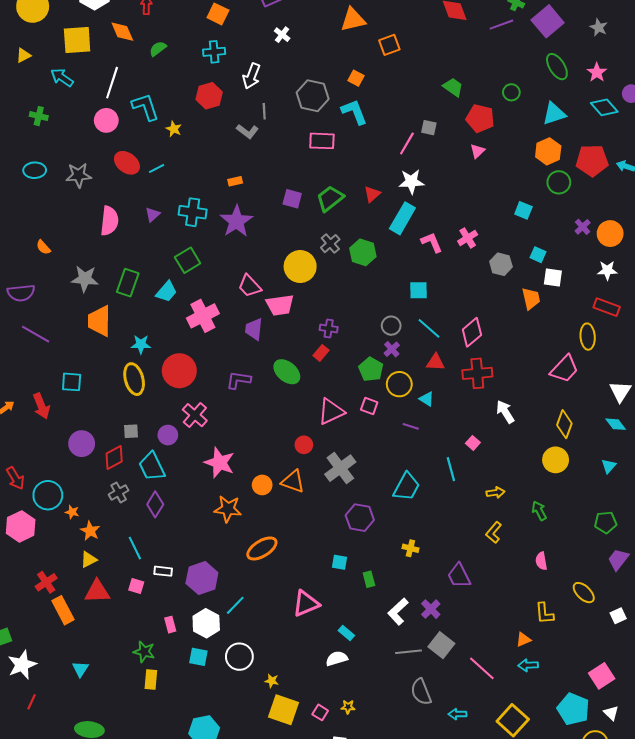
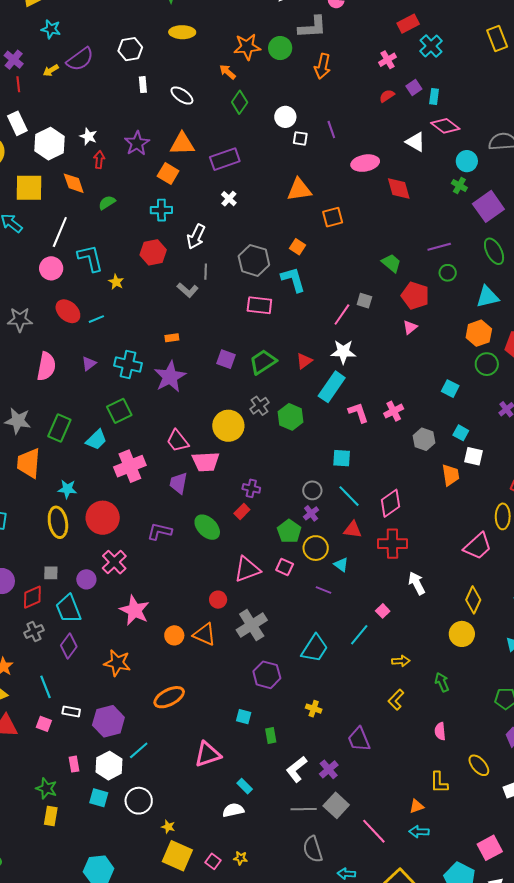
purple line: (501, 25) -> (439, 247), moved
cyan line: (451, 469) -> (359, 635), turned 50
orange star: (228, 509) -> (117, 663), moved

